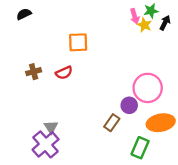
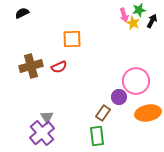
brown cross: (34, 72) -> (31, 66), size x1.6
green rectangle: (140, 148) -> (97, 136), moved, turned -30

